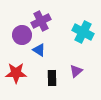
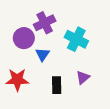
cyan cross: (83, 32) -> (76, 39), moved
blue triangle: (39, 50) -> (42, 54), turned 32

